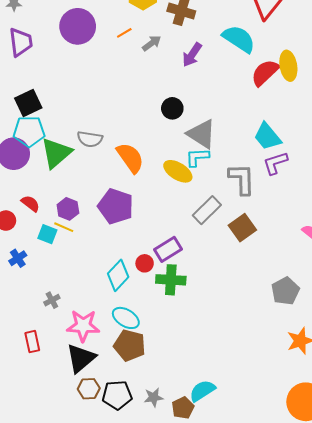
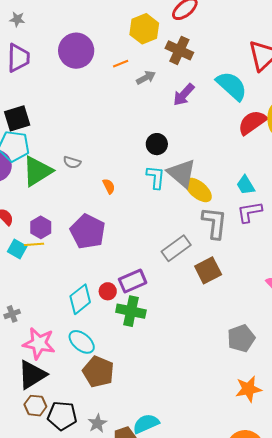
cyan trapezoid: (267, 137) -> (246, 185), size x0.7
gray semicircle: (90, 139) -> (72, 162), size x0.7
cyan L-shape: (197, 157) -> (156, 177), moved, turned 90
orange semicircle: (130, 158) -> (109, 186), size x0.5
yellow ellipse: (178, 171) -> (198, 190), moved
yellow line: (64, 227) -> (34, 244), turned -36
brown pentagon: (130, 345) -> (98, 372), moved
gray star: (154, 397) -> (97, 423), turned -30

